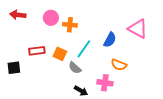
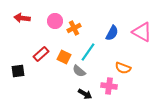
orange cross: (70, 25) -> (74, 28), turned -32
blue semicircle: (110, 40) -> (112, 33), moved
red rectangle: (37, 51) -> (41, 54), turned -35

